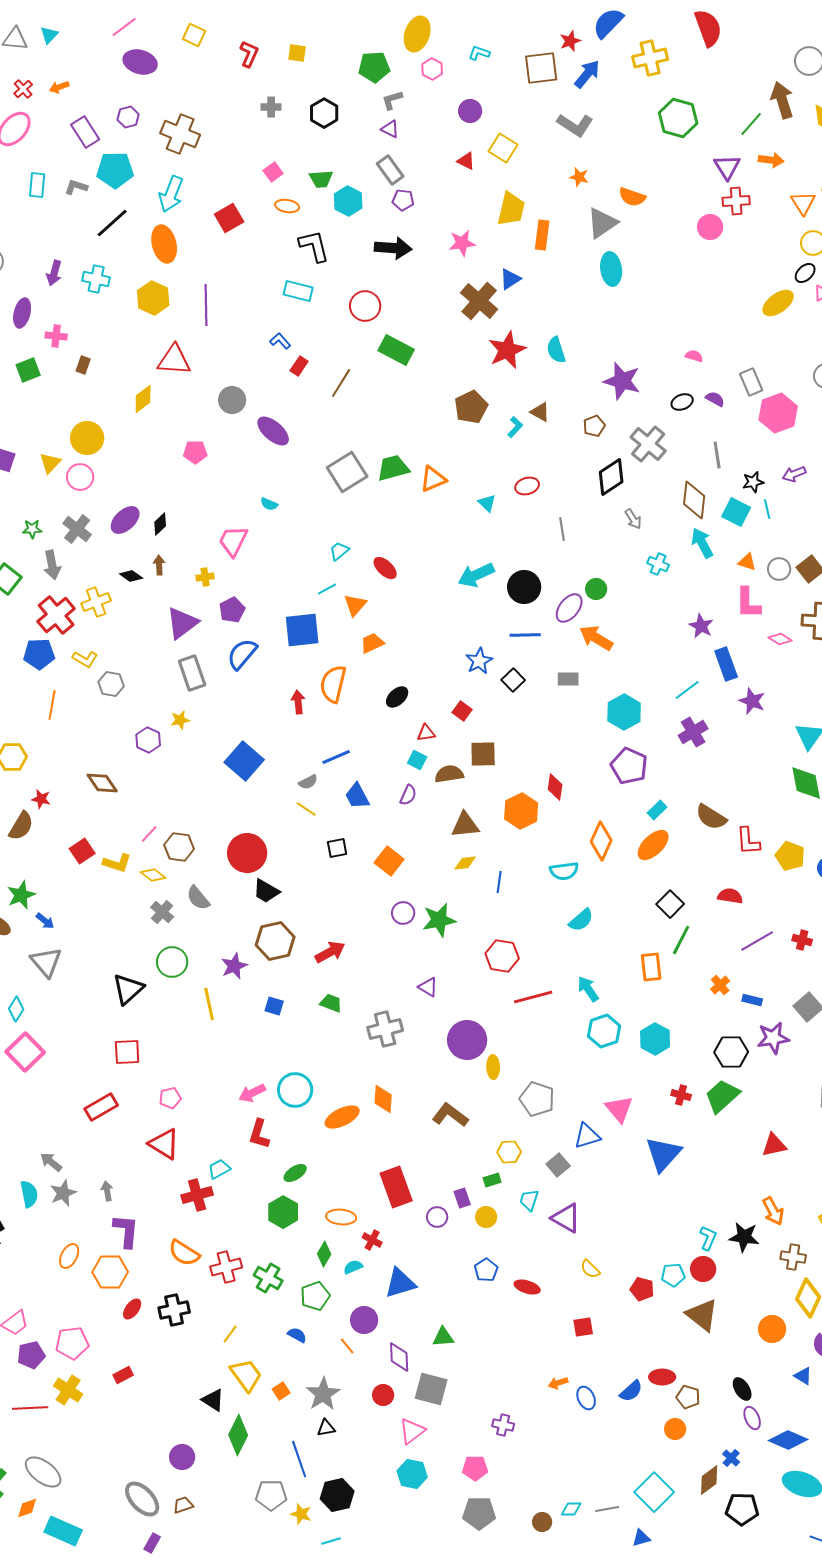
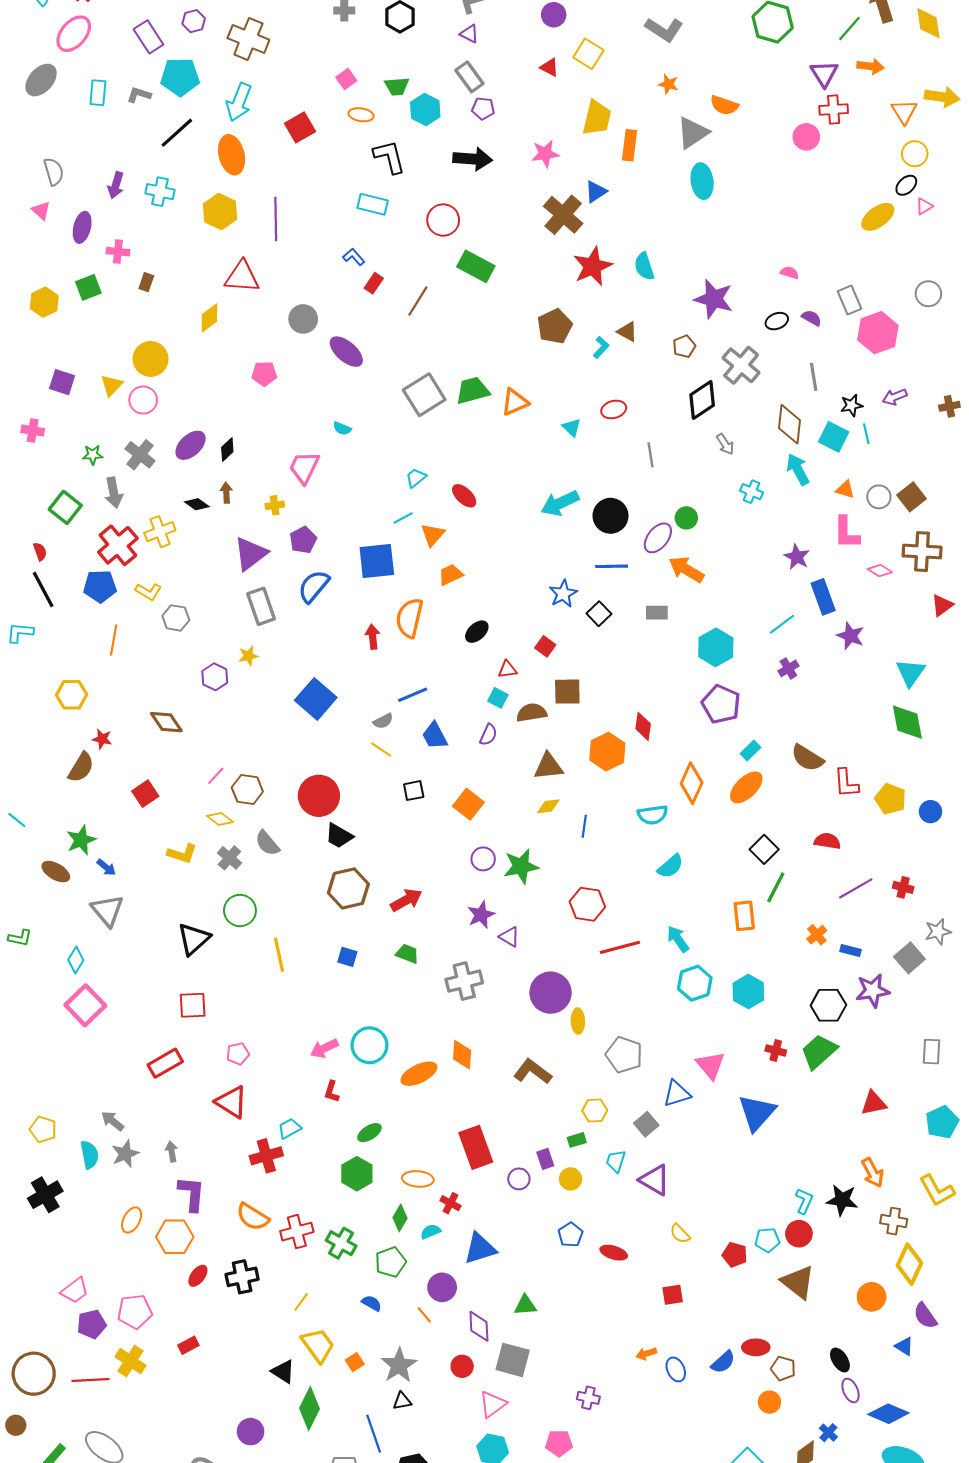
purple cross: (693, 732) -> (788, 668), size x0.7
yellow L-shape: (117, 863) -> (182, 854), moved
purple star: (234, 966) -> (481, 915), moved
red L-shape: (259, 1134) -> (332, 1092), size x0.7

